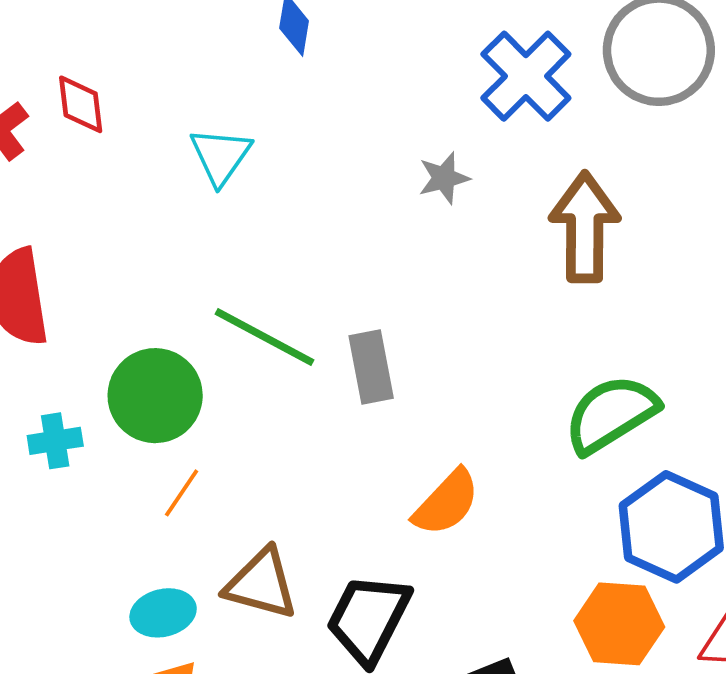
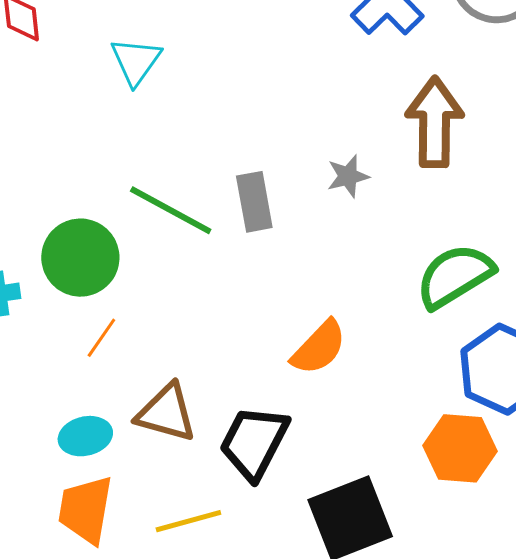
gray star: (444, 178) -> (348, 176), moved
gray rectangle: (371, 367) -> (254, 202), moved

